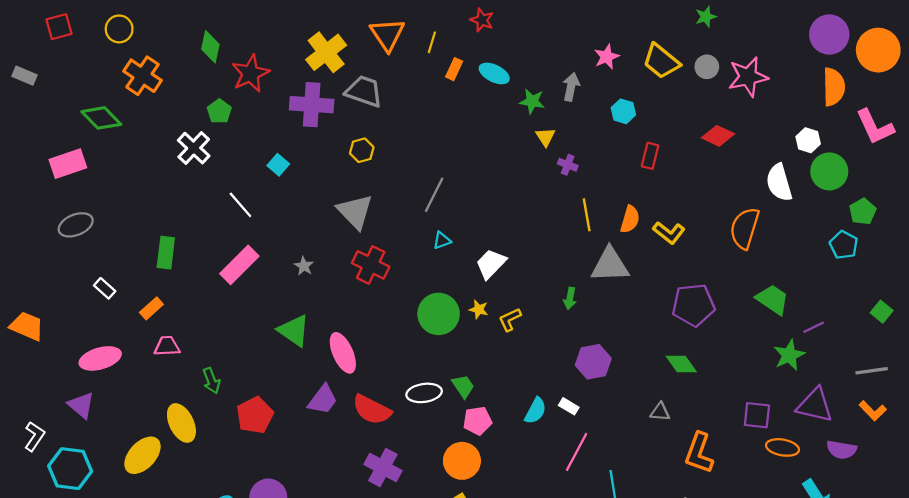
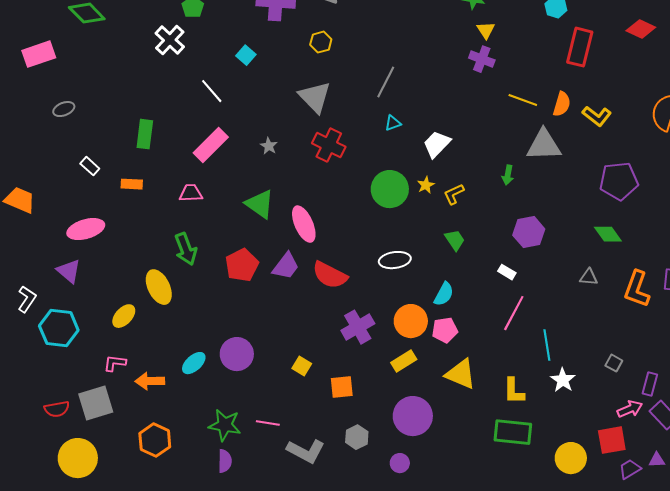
red rectangle: (650, 156) -> (580, 47), size x1.6
pink rectangle: (68, 164) -> (39, 54), moved
purple cross: (568, 165) -> (482, 59), moved, size x1.4
yellow line: (587, 215) -> (523, 100), turned -60
gray ellipse: (76, 225) -> (64, 109), size x0.7
orange rectangle: (151, 308) -> (132, 184), turned 45
yellow star: (479, 309) -> (426, 185), turned 30
pink trapezoid: (167, 346) -> (191, 193), moved
green arrow: (211, 381) -> (186, 249), size x1.4
green trapezoid: (463, 386) -> (455, 240), moved
white ellipse: (424, 393) -> (395, 260), moved
cyan semicircle: (535, 411) -> (444, 294), moved
red pentagon: (255, 415) -> (242, 265), moved
pink pentagon: (478, 421) -> (445, 330), moved
orange L-shape: (699, 453) -> (637, 289), moved
yellow ellipse: (142, 455) -> (124, 316), size x0.7
purple cross: (383, 468) -> (358, 327), moved, turned 32

